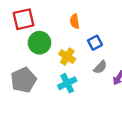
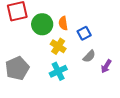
orange semicircle: (75, 21) -> (63, 23), moved
green circle: (39, 43) -> (42, 24), moved

